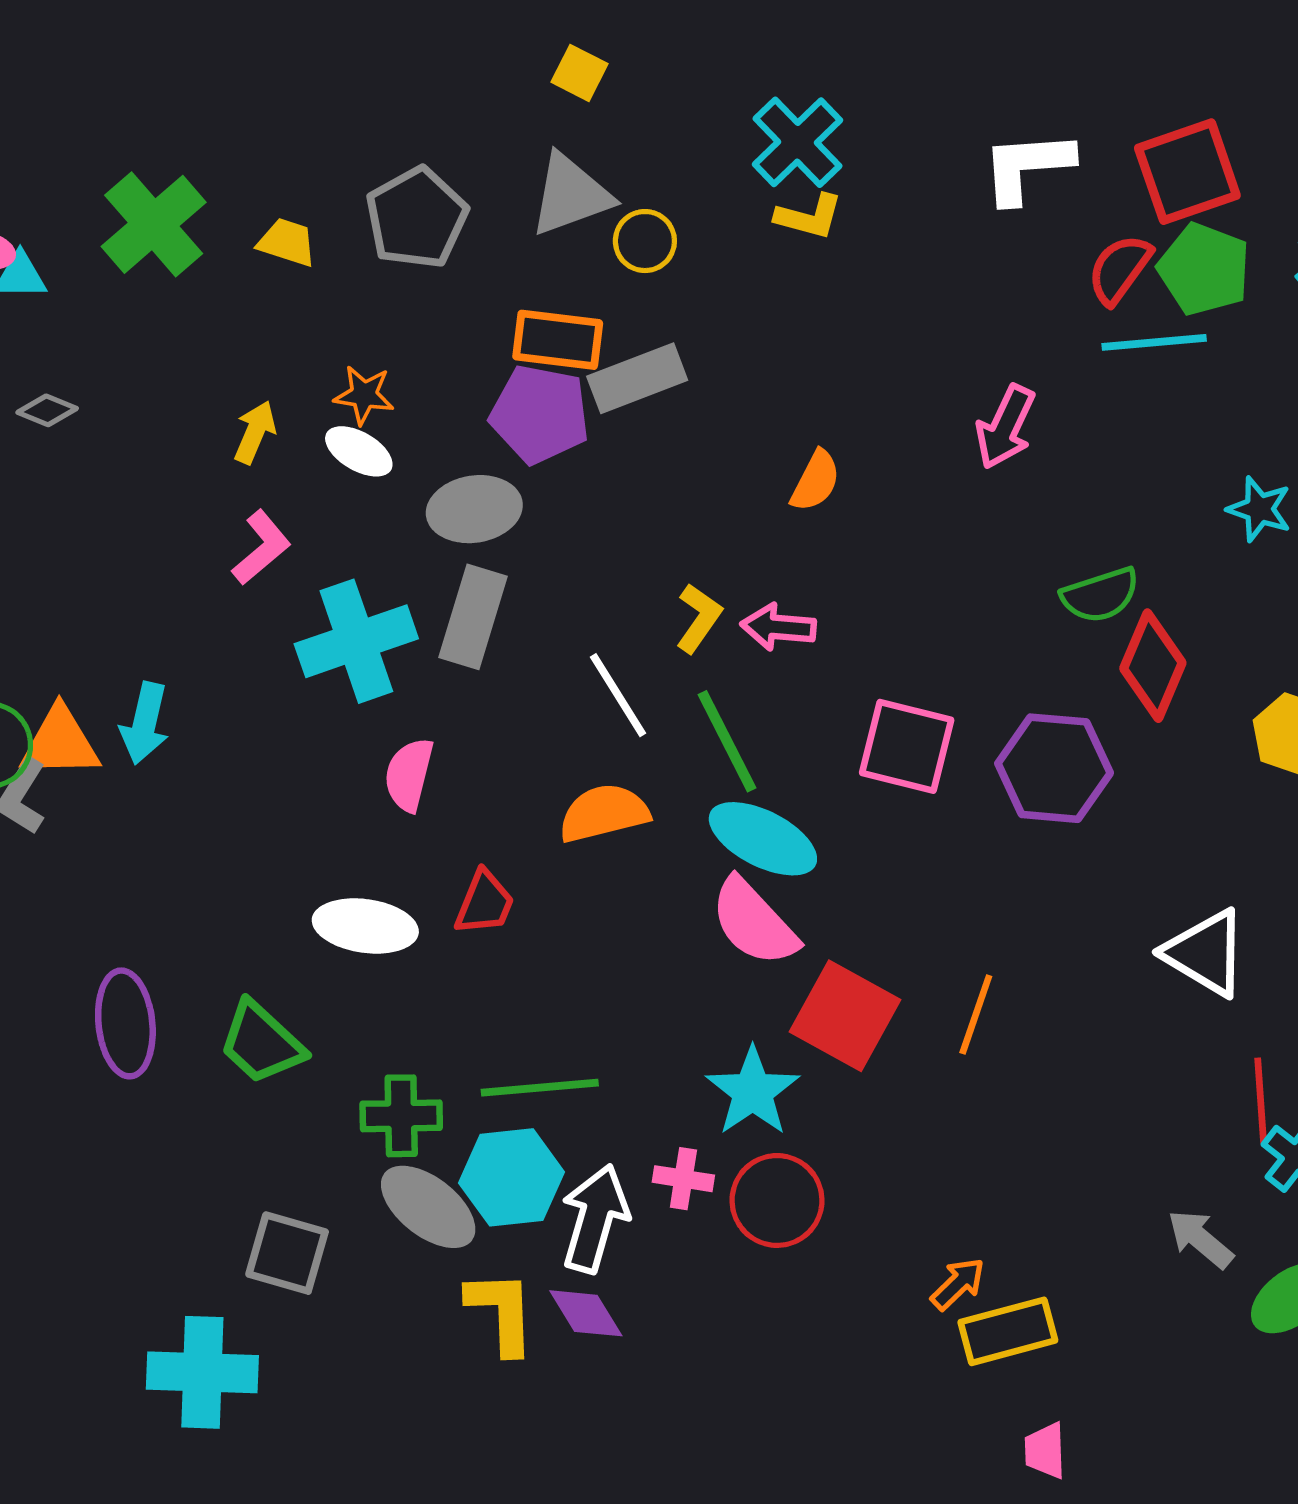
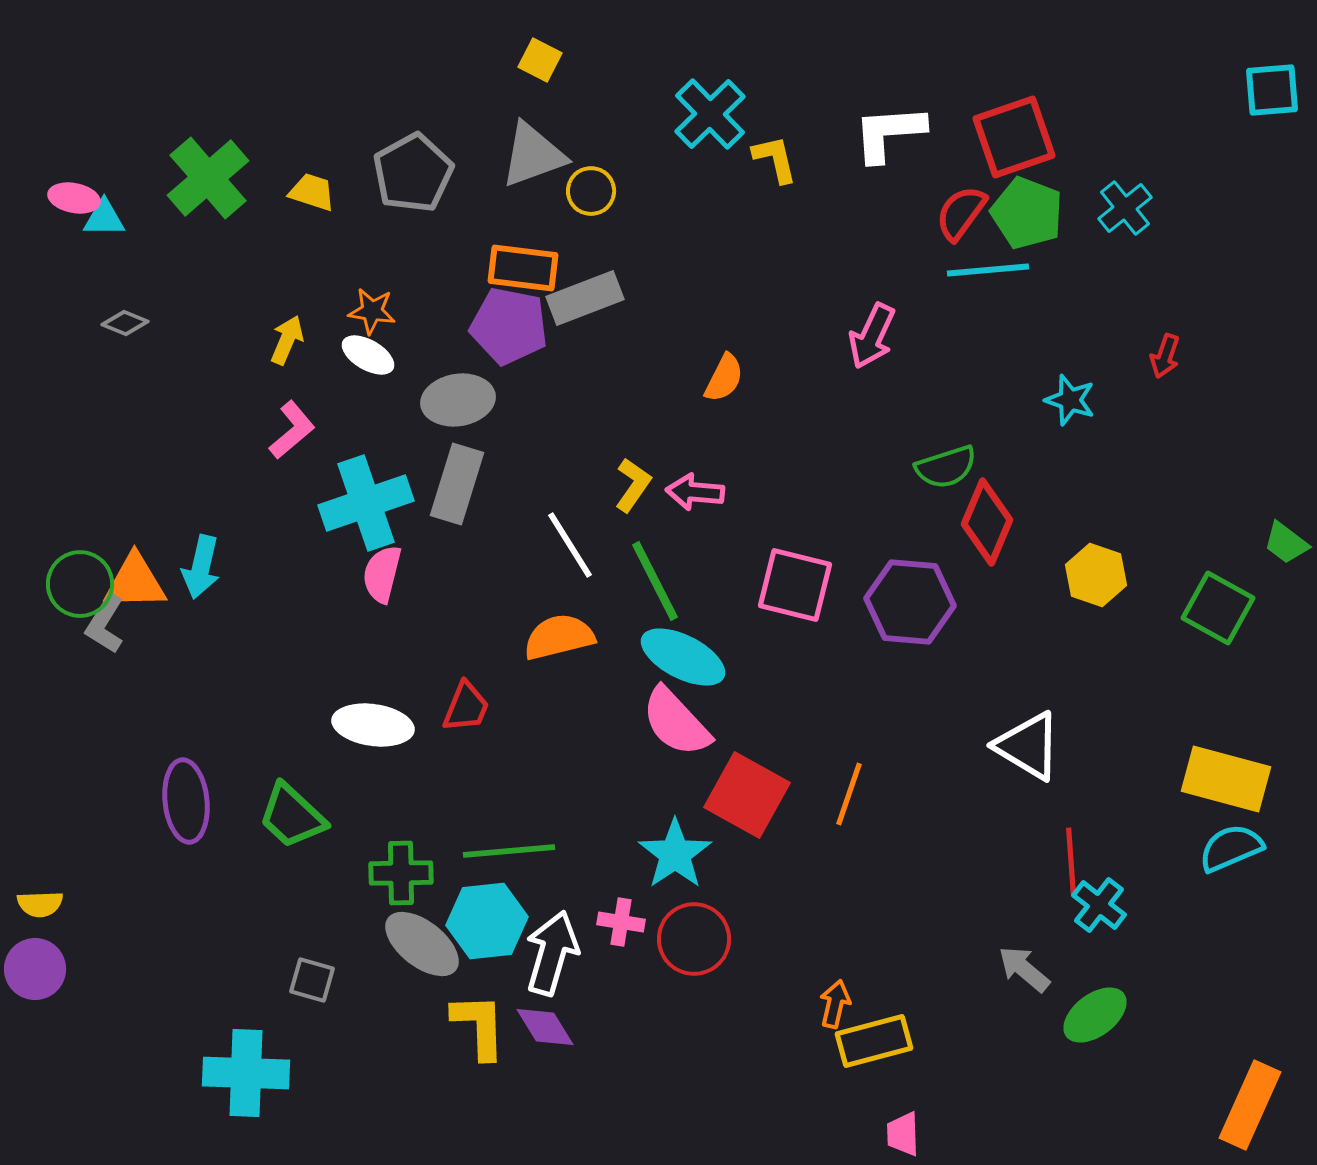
yellow L-shape: (809, 217) -> (775, 159), moved, turned -118
pink semicircle: (409, 775) -> (382, 574), moved
gray square: (287, 1253) -> (312, 980), size x0.7
orange arrow: (958, 1284) -> (835, 1004), turned -33

